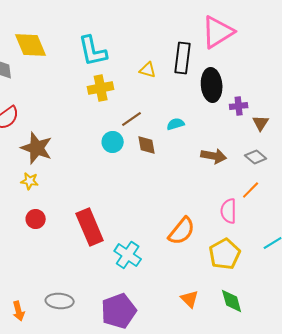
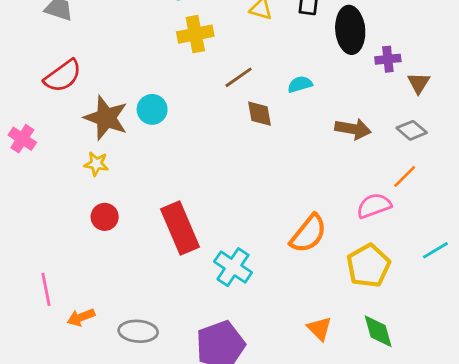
cyan circle: (113, 142) -> (152, 109), moved
pink semicircle: (229, 211) -> (374, 206), turned 70
orange arrow: (19, 311) -> (81, 317), moved, turned 84

